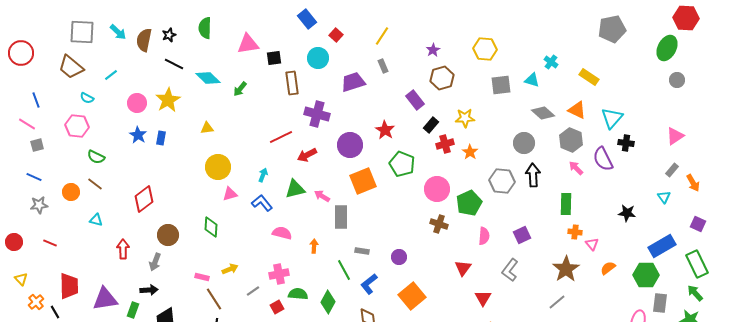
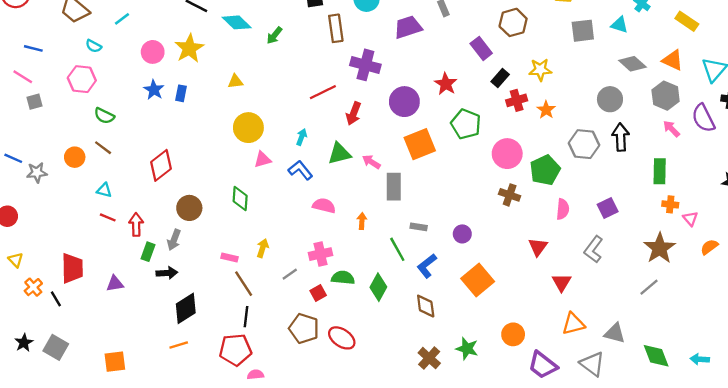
blue line: (36, 100) -> (33, 48), turned -56
red arrow: (307, 155) -> (354, 113), turned -42
blue line: (34, 177) -> (13, 158), moved
red line: (50, 243) -> (108, 217), moved
yellow arrow: (230, 269) -> (263, 248), turned -49
purple triangle: (105, 299) -> (115, 284), size x0.6
green rectangle: (133, 310) -> (148, 252), moved

